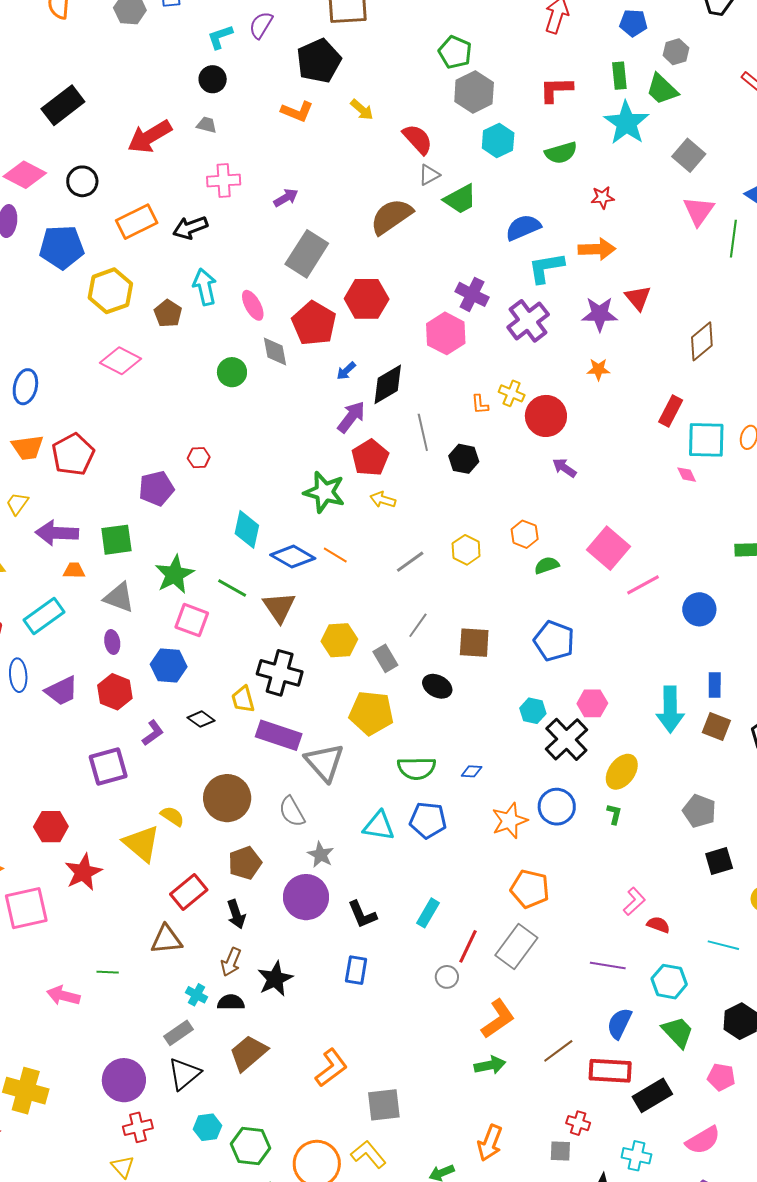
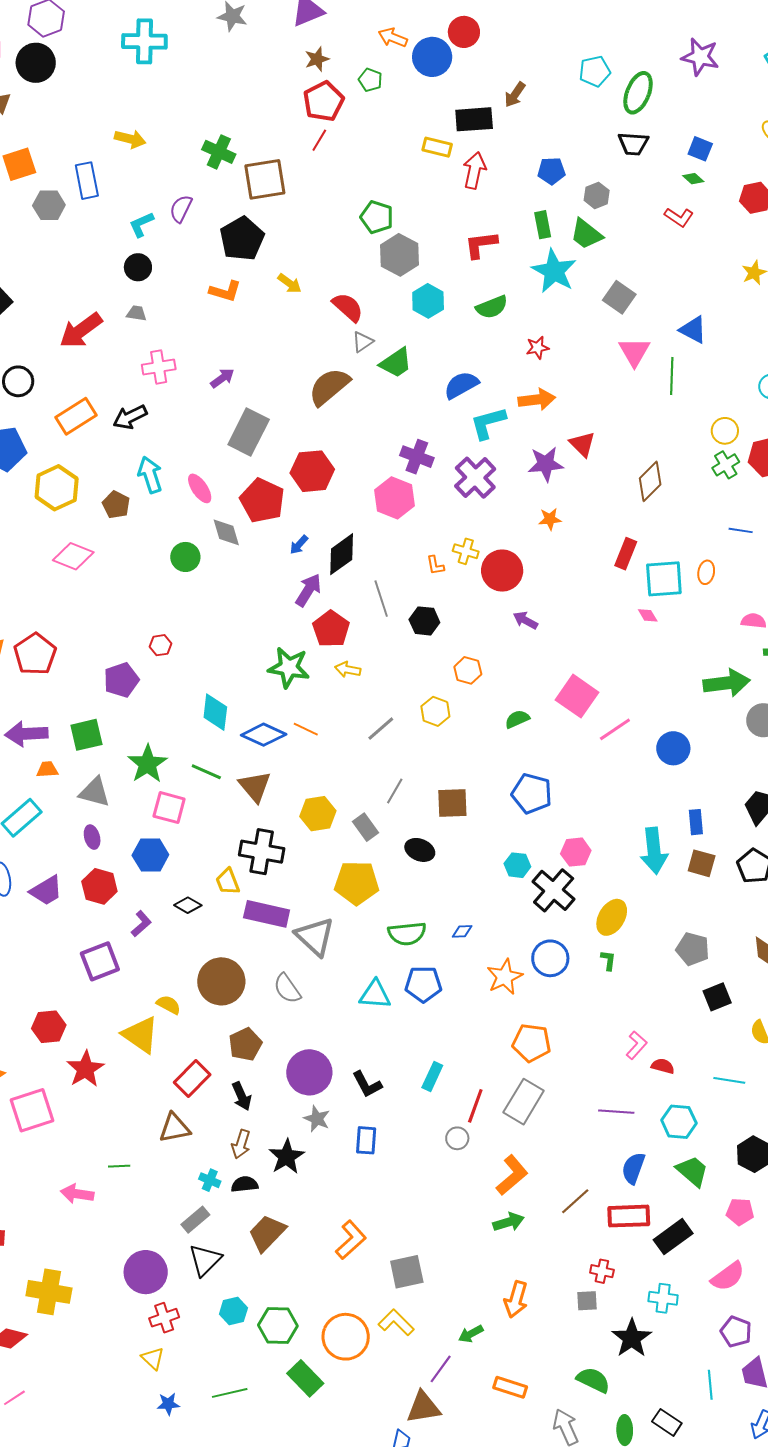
orange hexagon: (525, 534) -> (468, 670), moved
gray star: (321, 855) -> (317, 1119), moved

